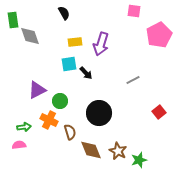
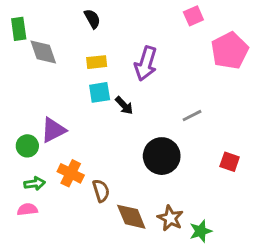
pink square: (134, 11) -> (193, 16), turned -32
yellow rectangle: (75, 42) -> (97, 62), moved
green circle: (60, 101) -> (27, 146), moved
red square: (159, 112) -> (230, 162), turned -32
black circle: (99, 113) -> (162, 156), moved

